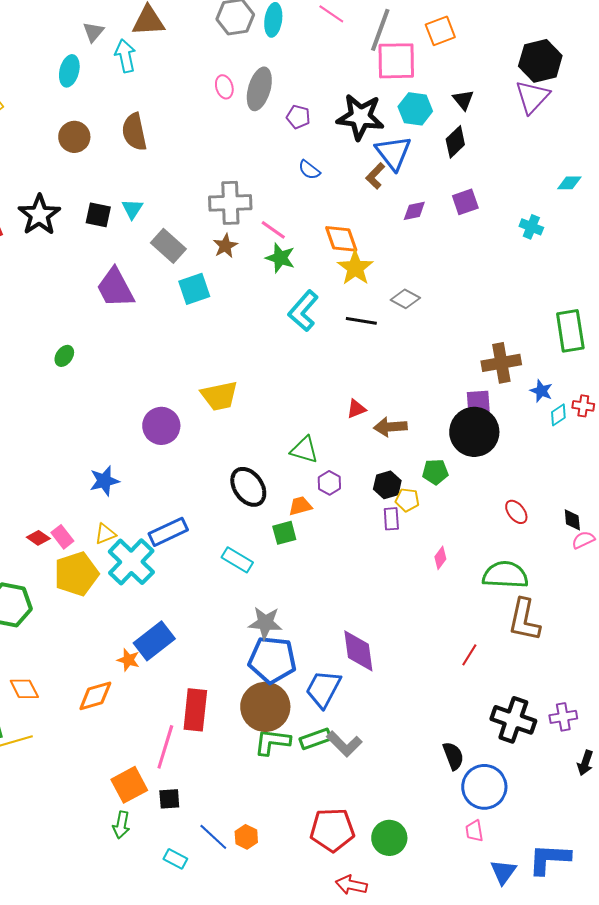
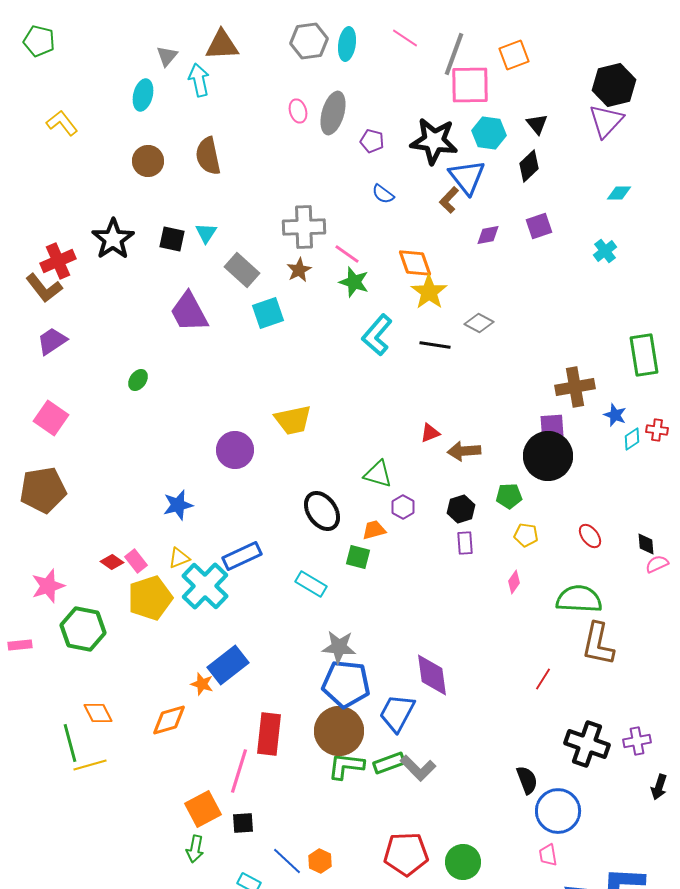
cyan diamond: (569, 183) -> (619, 193), moved
cyan cross: (531, 227) -> (605, 251), turned 30
yellow pentagon: (407, 500) -> (526, 535), moved
green square: (284, 533) -> (358, 557), turned 30

